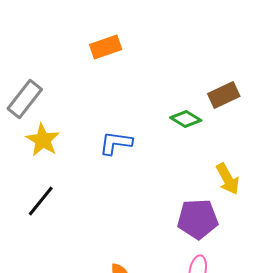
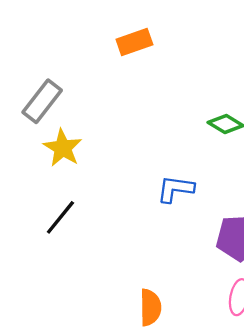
blue L-shape: (116, 143) -> (175, 189), moved

